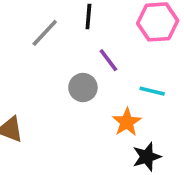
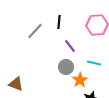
gray circle: (83, 88) -> (66, 67), moved

